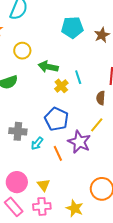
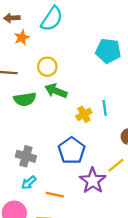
green arrow: (48, 67) -> (56, 91), moved
cyan arrow: (37, 143) -> (29, 183), moved
orange line: (58, 153) -> (55, 195), moved, turned -63

